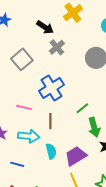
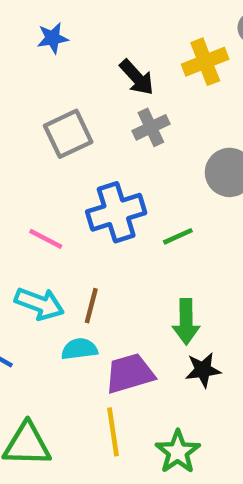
green line: (82, 108) -> (178, 236), moved
brown line: (50, 121) -> (91, 306), moved
cyan semicircle: (51, 151) -> (79, 349), turned -98

